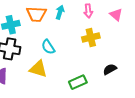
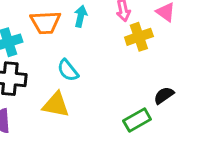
yellow cross: (91, 37) -> (139, 37), moved
green rectangle: (78, 82) -> (137, 120), moved

